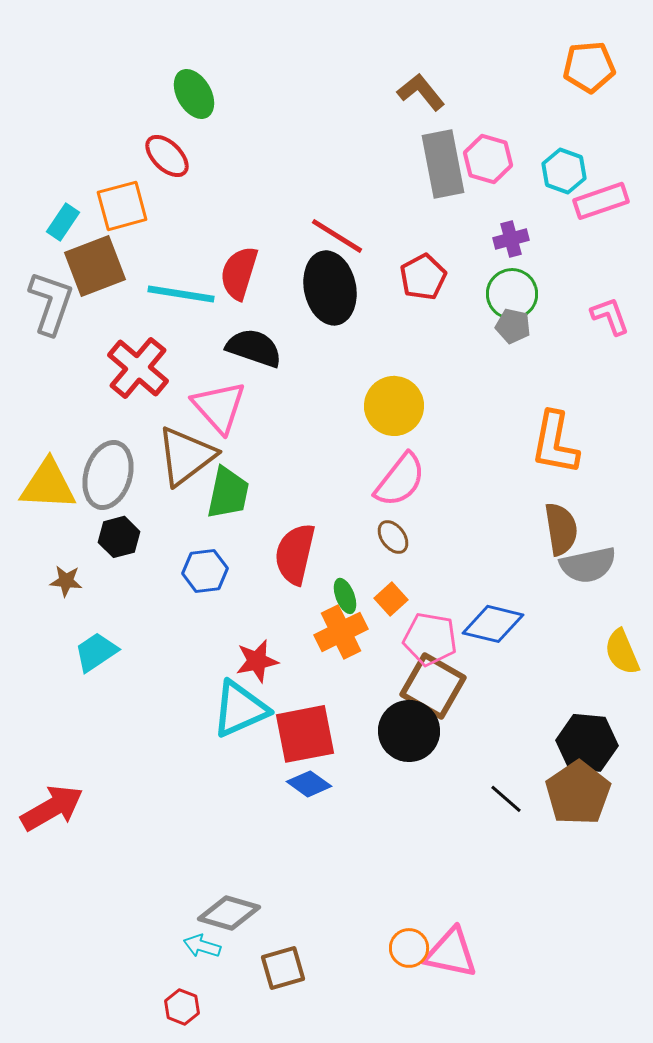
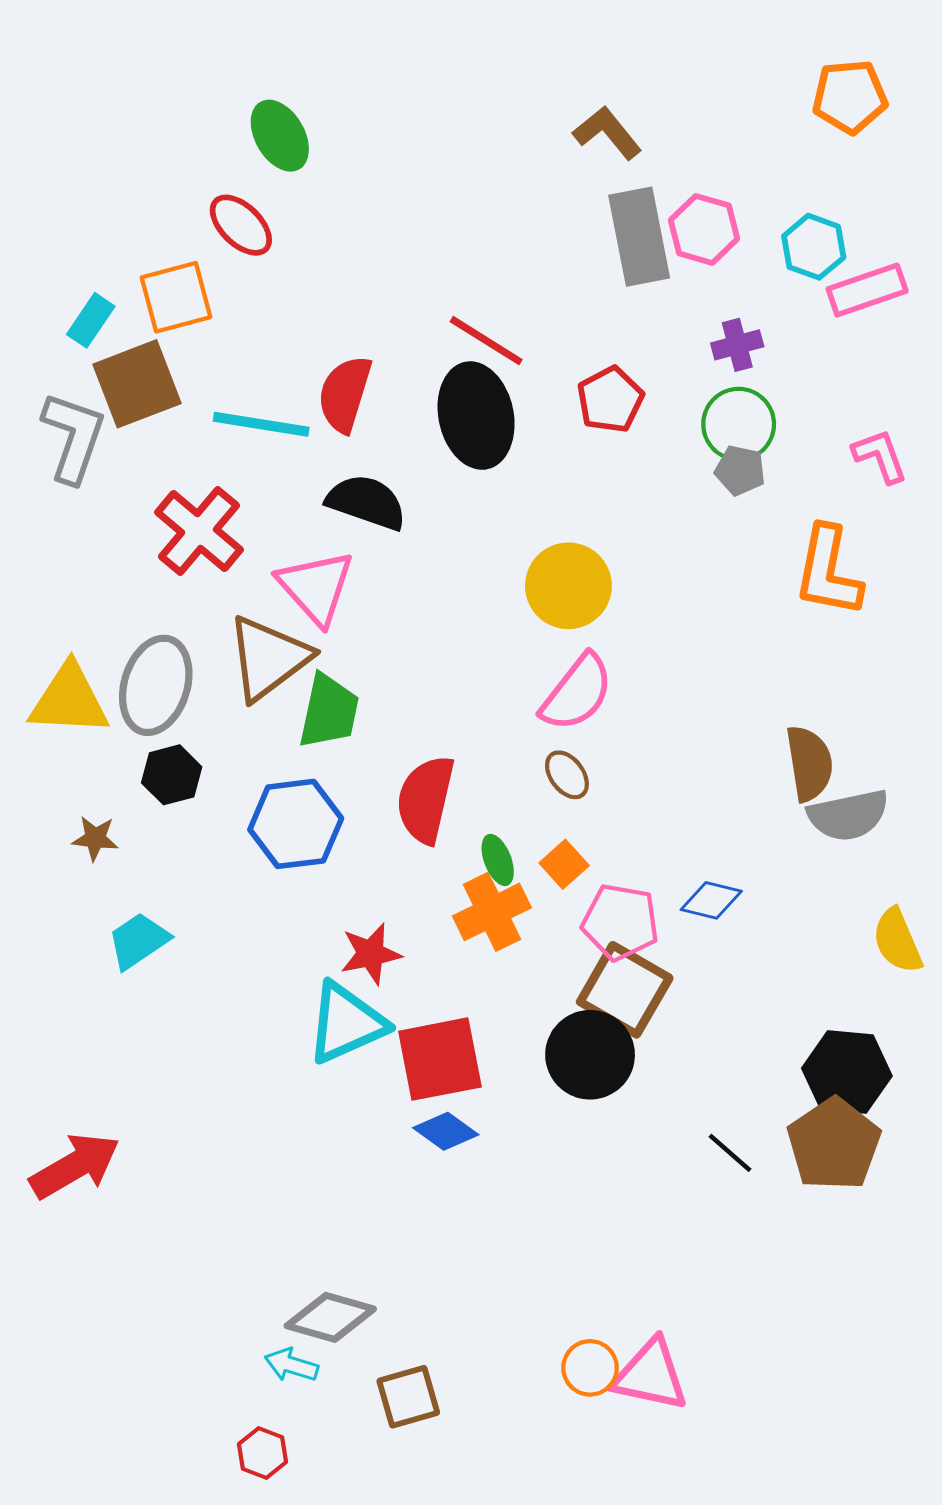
orange L-shape: (555, 443) -> (828, 571), moved
blue hexagon: (205, 571) -> (296, 824), size x1.4
blue diamond: (493, 624) -> (711, 900), size x0.7

